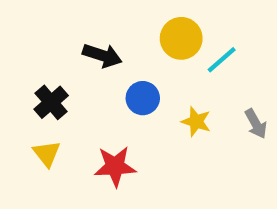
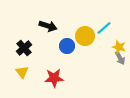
yellow circle: (181, 38) -> (85, 36), moved
yellow star: (196, 122) -> (119, 47), moved

